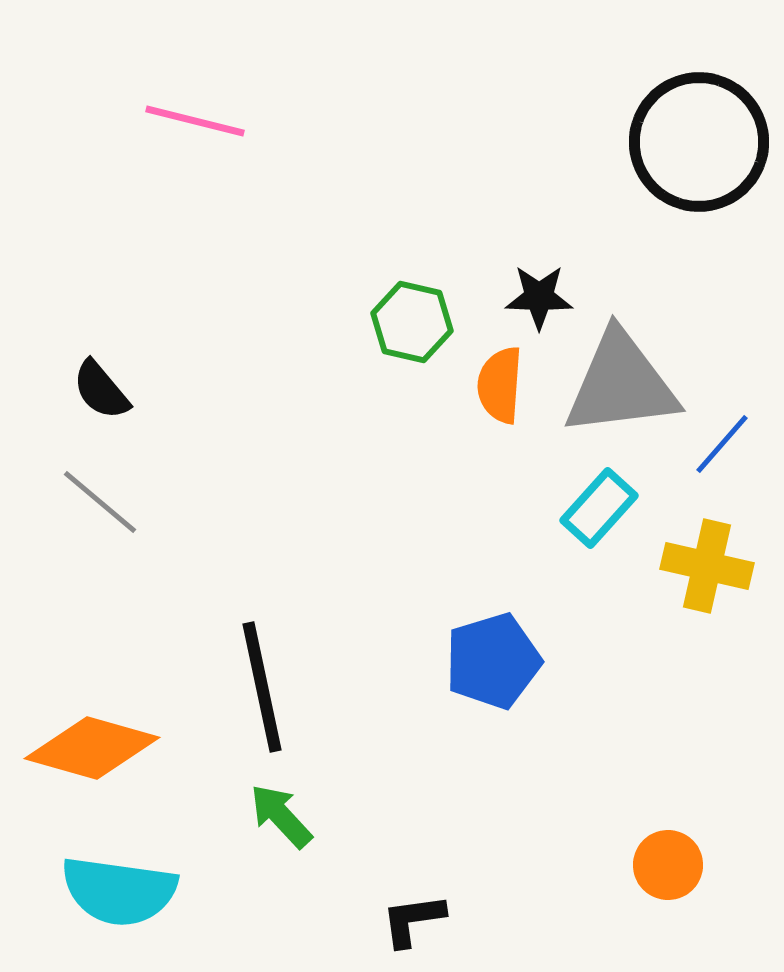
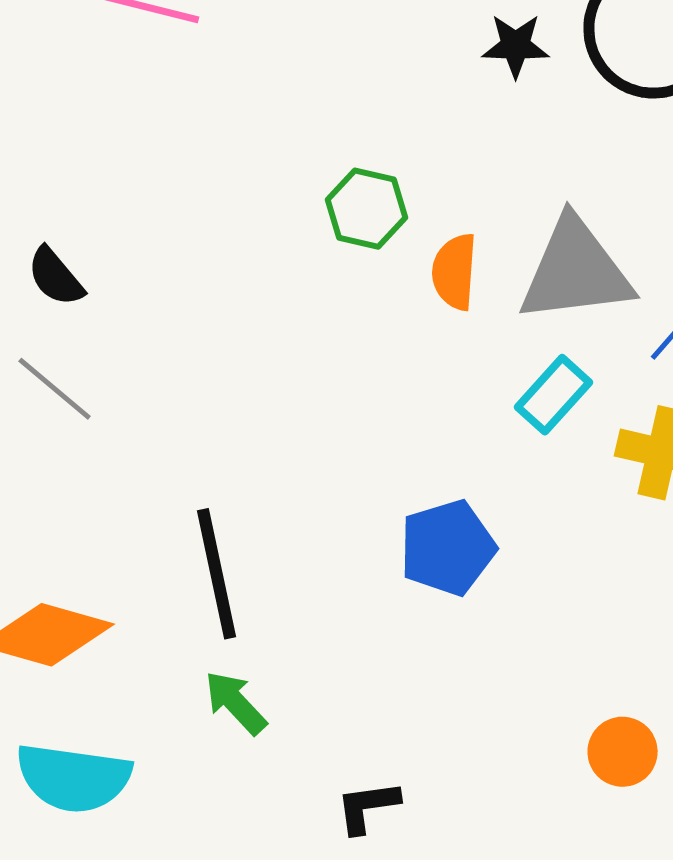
black star: (539, 297) -> (516, 46), moved

